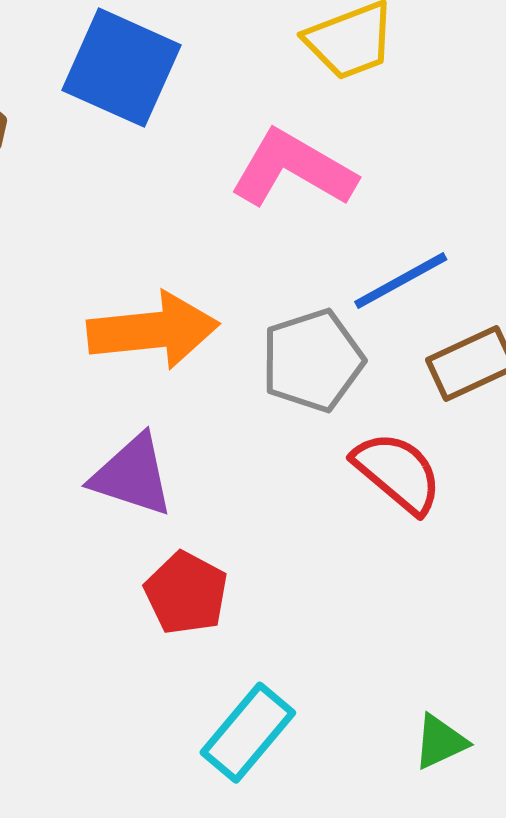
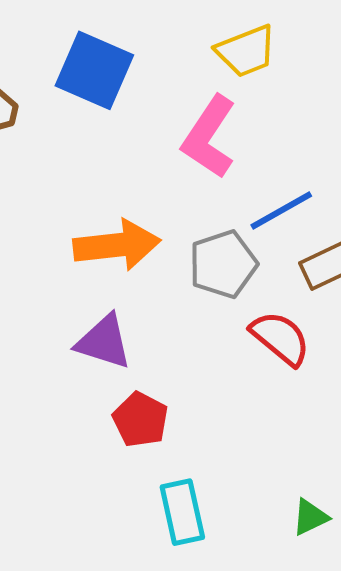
pink L-shape: (293, 169) -> (209, 137), turned -86
cyan rectangle: (248, 733) -> (182, 512), turned -52

